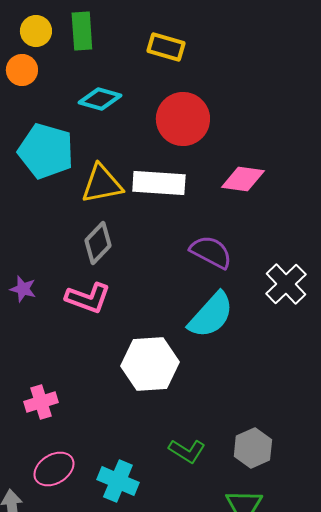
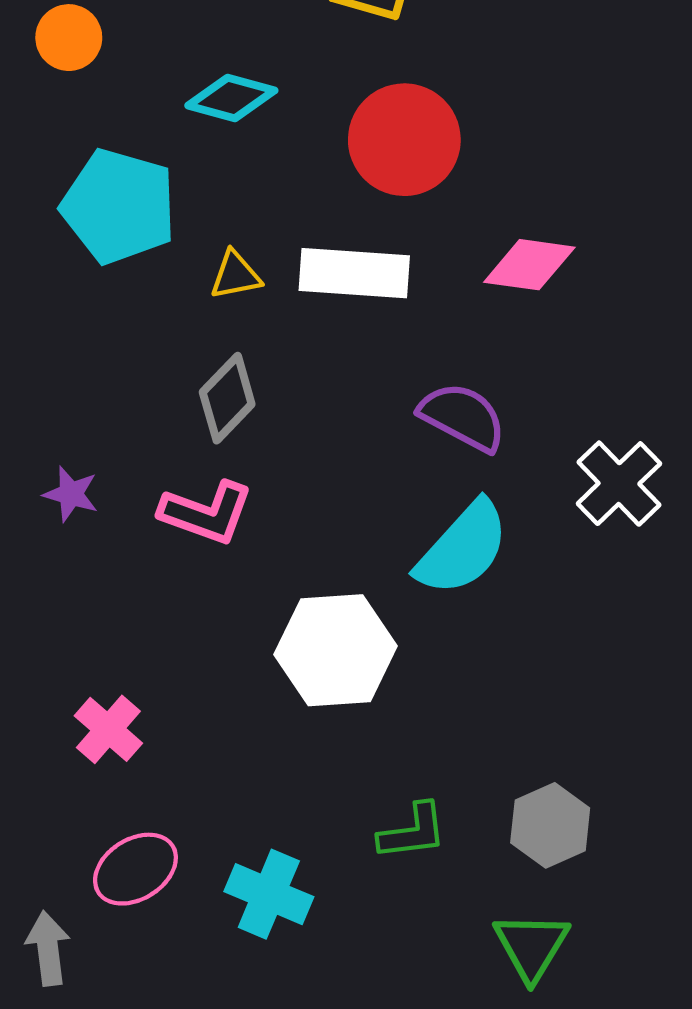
yellow triangle: (102, 184) -> (236, 275), size x0.6
pink cross: (41, 402) -> (108, 729), turned -32
green L-shape: (187, 451) -> (413, 832), turned -39

